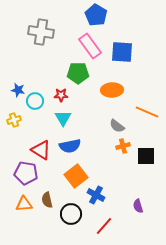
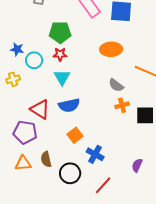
green pentagon: (78, 73) -> (60, 32), moved
orange square: (76, 176) -> (75, 135), size x0.7
purple semicircle: (138, 206) -> (137, 165), turned 40

